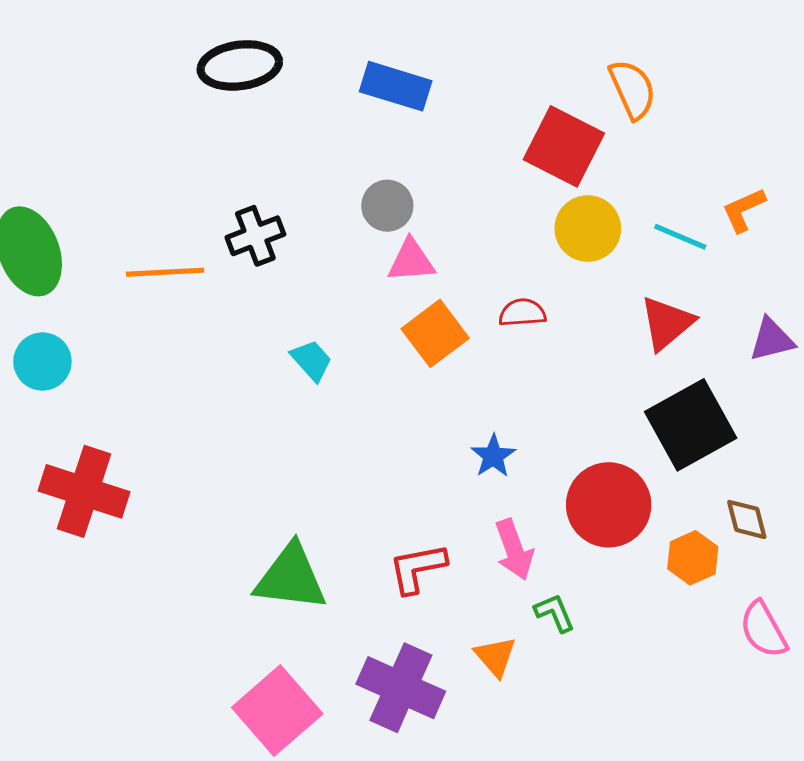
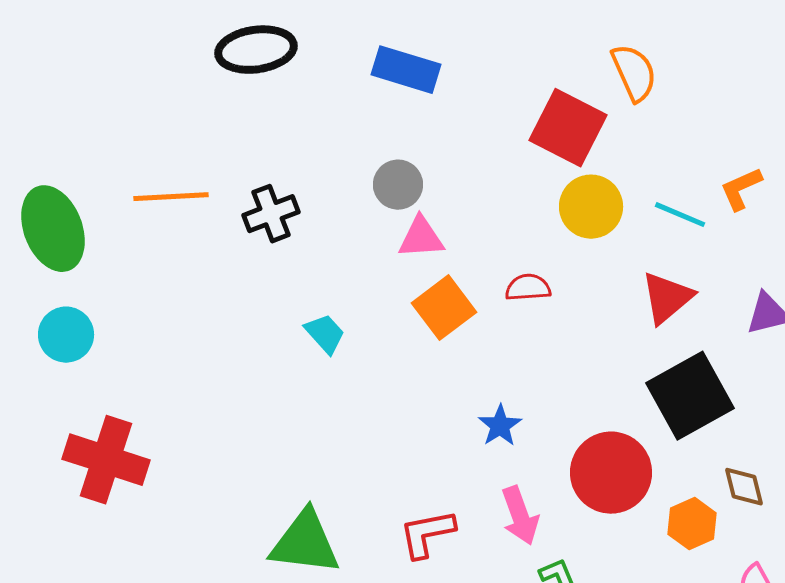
orange line: (165, 272) -> (171, 197), moved

